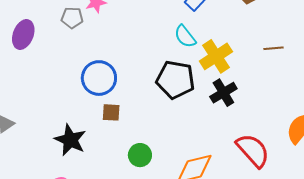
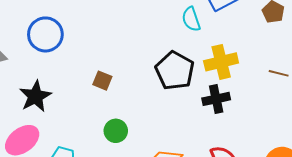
cyan semicircle: (185, 36) -> (191, 19), moved
blue circle: (99, 78) -> (45, 34), moved
black star: (70, 140) -> (35, 96), moved

